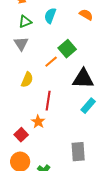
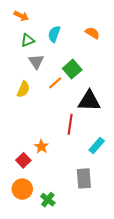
gray triangle: (21, 44) -> (36, 62), moved
yellow semicircle: (27, 80) -> (23, 89), moved
red line: (48, 101) -> (70, 124), moved
cyan rectangle: (88, 106) -> (97, 145), moved

